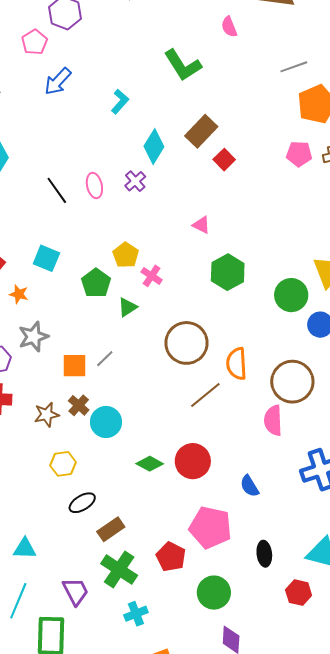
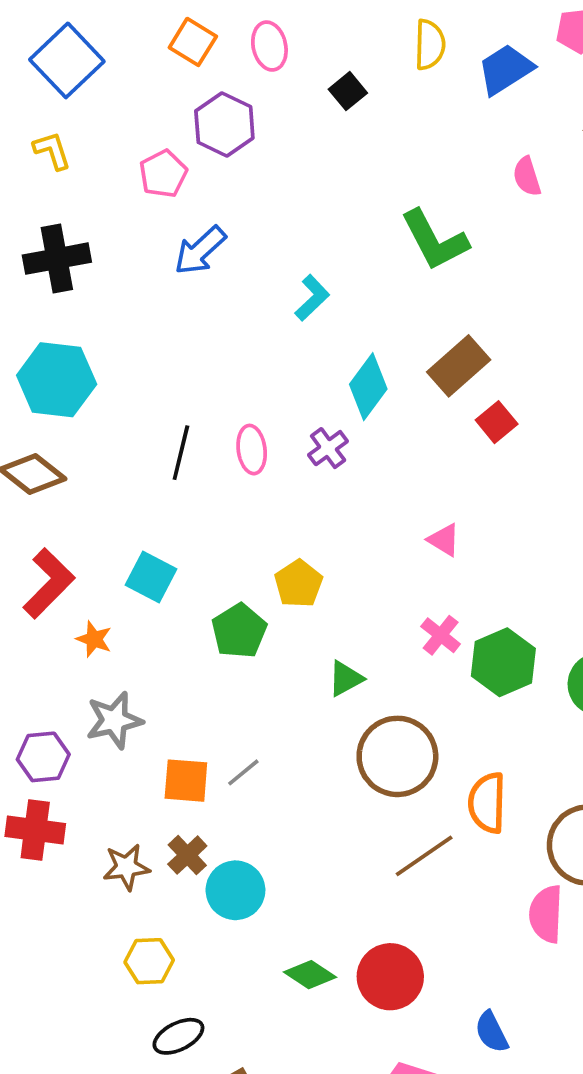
black line: (57, 190) -> (181, 453), turned 44
green hexagon: (228, 272) -> (503, 662), moved
pink cross: (152, 276) -> (441, 635), moved
green triangle: (127, 307) -> (346, 679), moved

